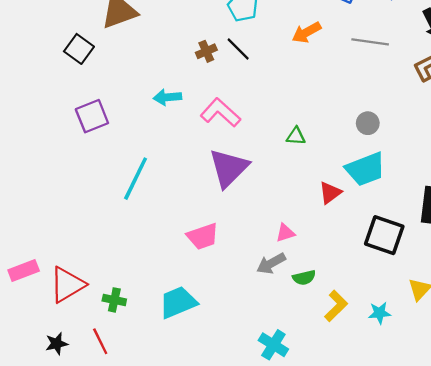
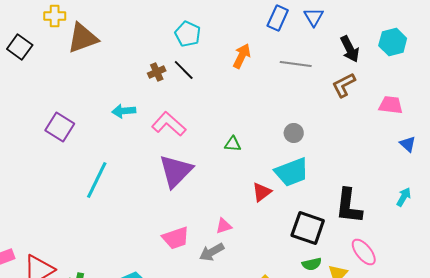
orange arrow: (306, 32) -> (242, 56), turned 145
black square: (79, 49) -> (20, 47), moved
purple square: (92, 116) -> (60, 127), turned -36
pink trapezoid: (203, 236) -> (176, 238), moved
green semicircle: (304, 278) -> (312, 264), moved

